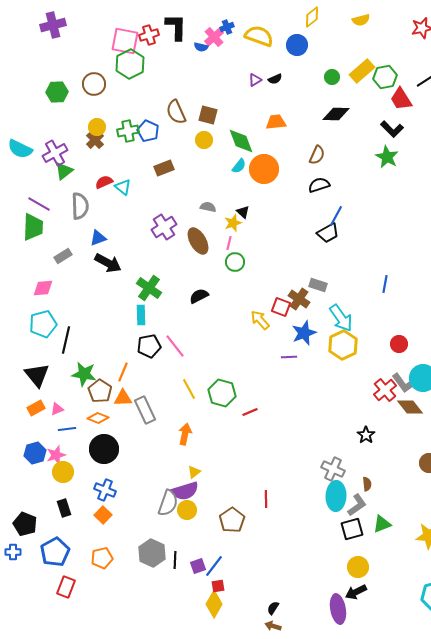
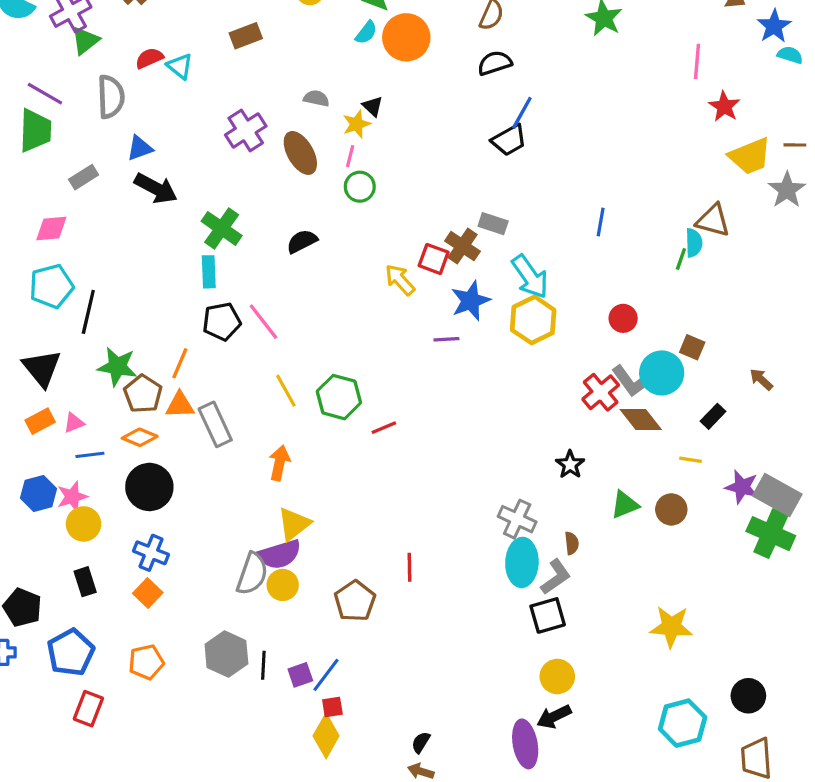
yellow triangle: (194, 472) -> (294, 524), size x1.6
green triangle: (382, 524) -> (625, 505), moved

